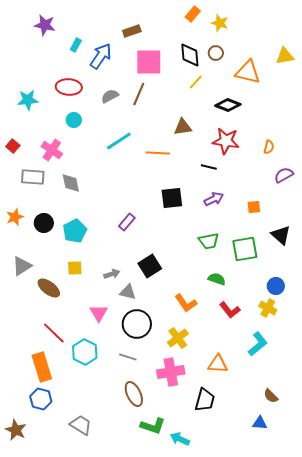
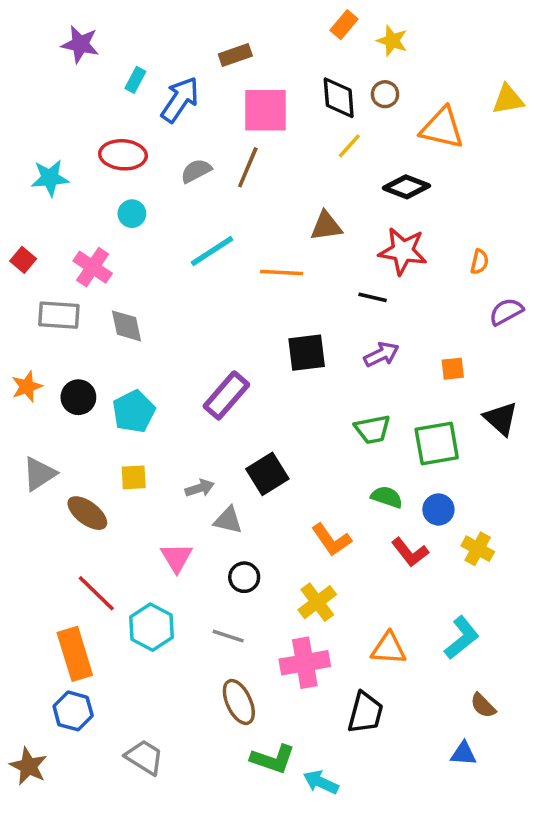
purple rectangle: (127, 222) -> (226, 395), size x1.5
blue circle: (276, 286) -> (438, 509), moved
black circle: (137, 324) -> (244, 577), size x0.6
cyan L-shape: (258, 344) -> (462, 638), moved

